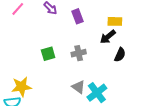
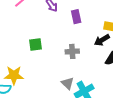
green square: (48, 54) -> (36, 44), moved

